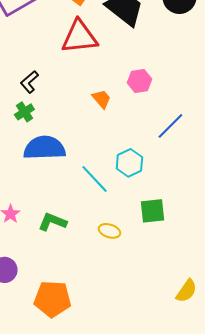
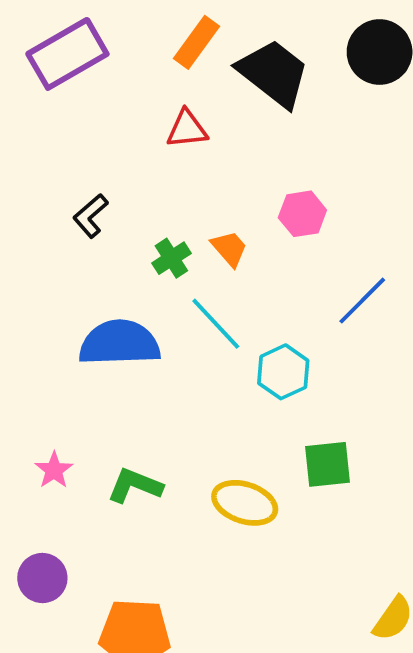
red triangle: (79, 37) -> (187, 129), size x0.6
green cross: (24, 112) -> (171, 258), moved
cyan line: (94, 179) -> (216, 324), moved
yellow ellipse: (109, 231) -> (245, 503), size x1.5

